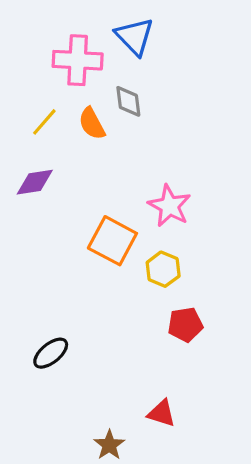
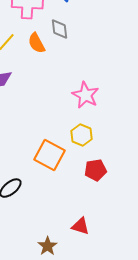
orange square: (112, 241) -> (49, 155), moved

